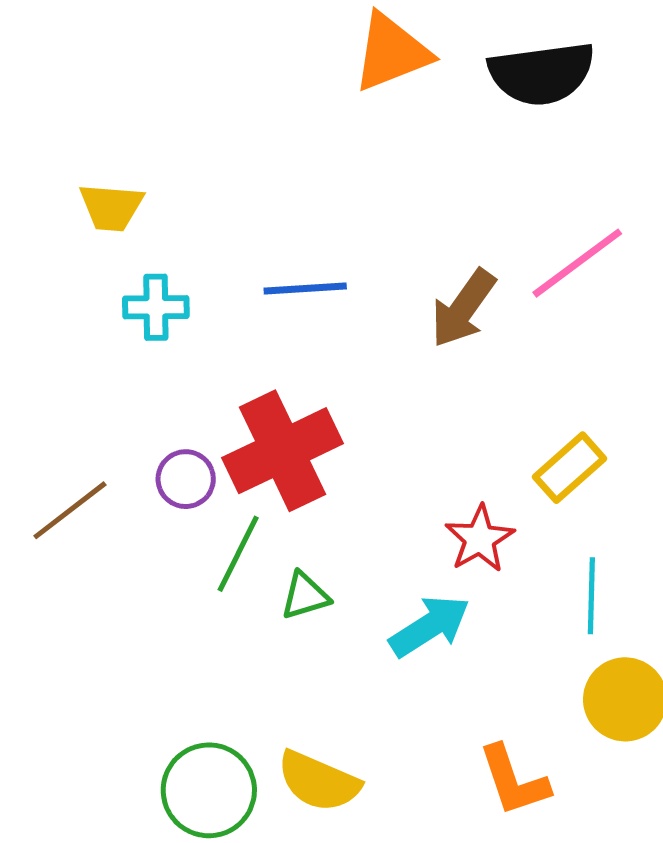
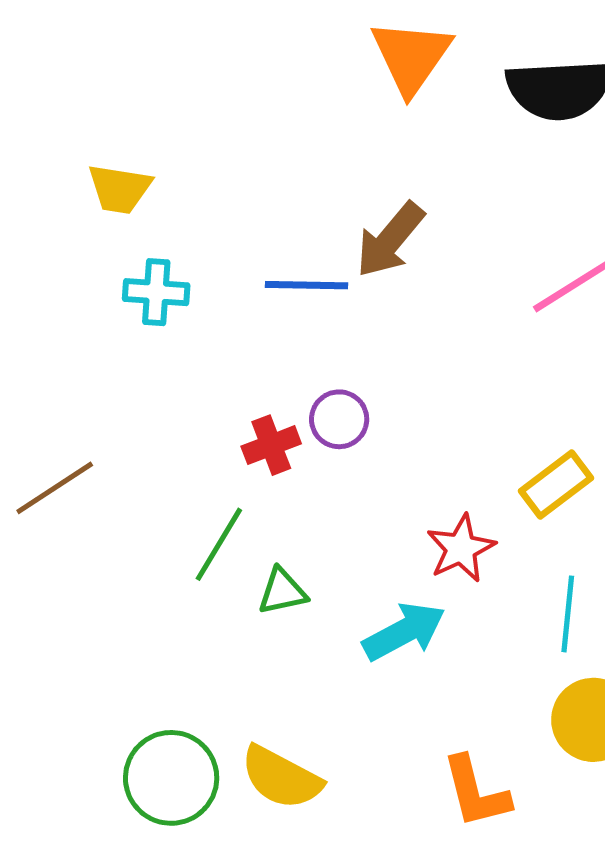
orange triangle: (392, 52) -> (411, 56), turned -38
brown arrow: (463, 308) -> (390, 240), moved
red cross: (282, 451) -> (271, 445), size x0.5
purple circle: (186, 479) -> (339, 419), moved

